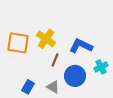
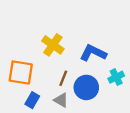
orange square: (18, 43) -> (21, 72), moved
brown line: (55, 60) -> (63, 78), moved

